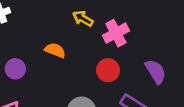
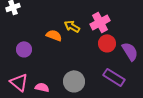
yellow arrow: (83, 19) -> (72, 26), moved
red circle: (108, 70) -> (107, 43), moved

